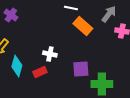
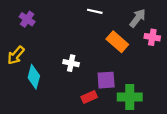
orange rectangle: (83, 26) -> (117, 42), moved
red rectangle: (40, 72) -> (89, 97), moved

